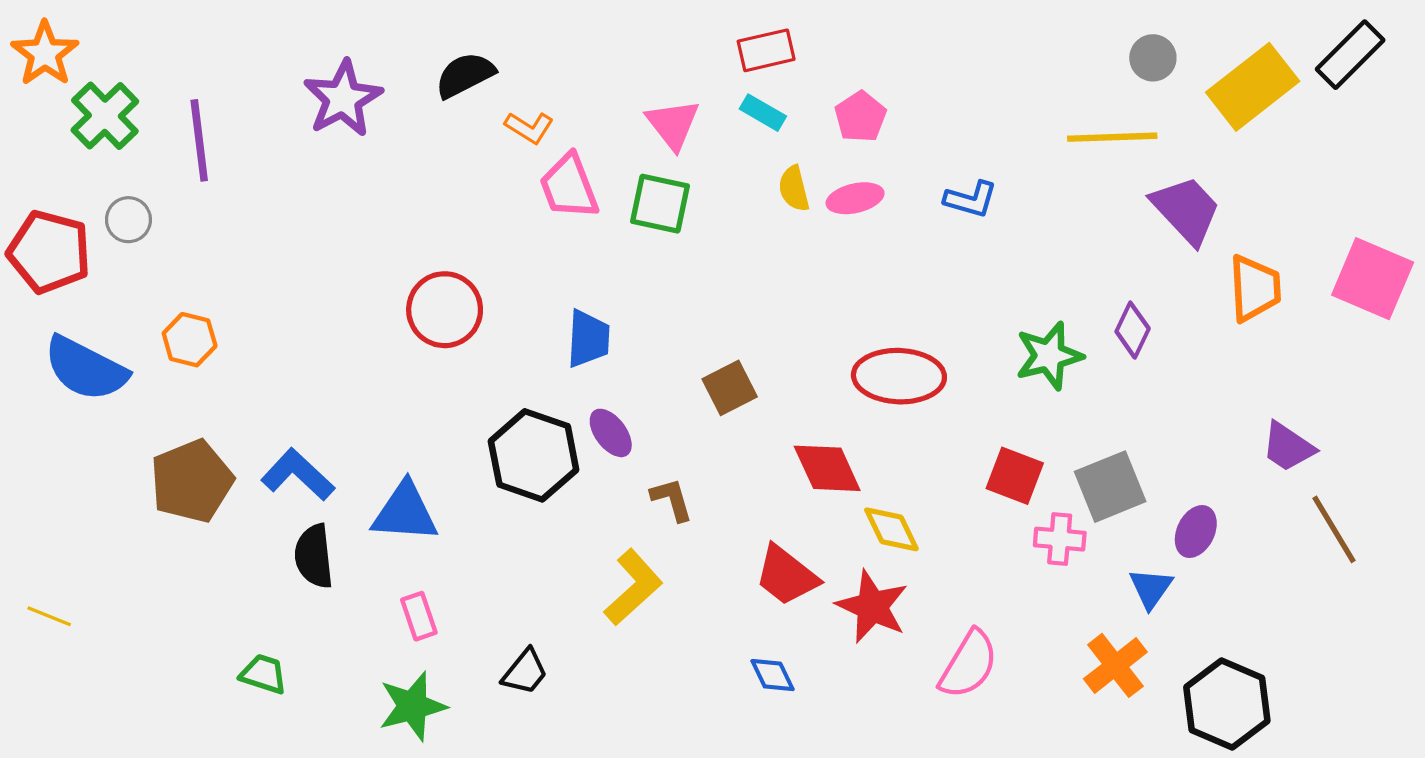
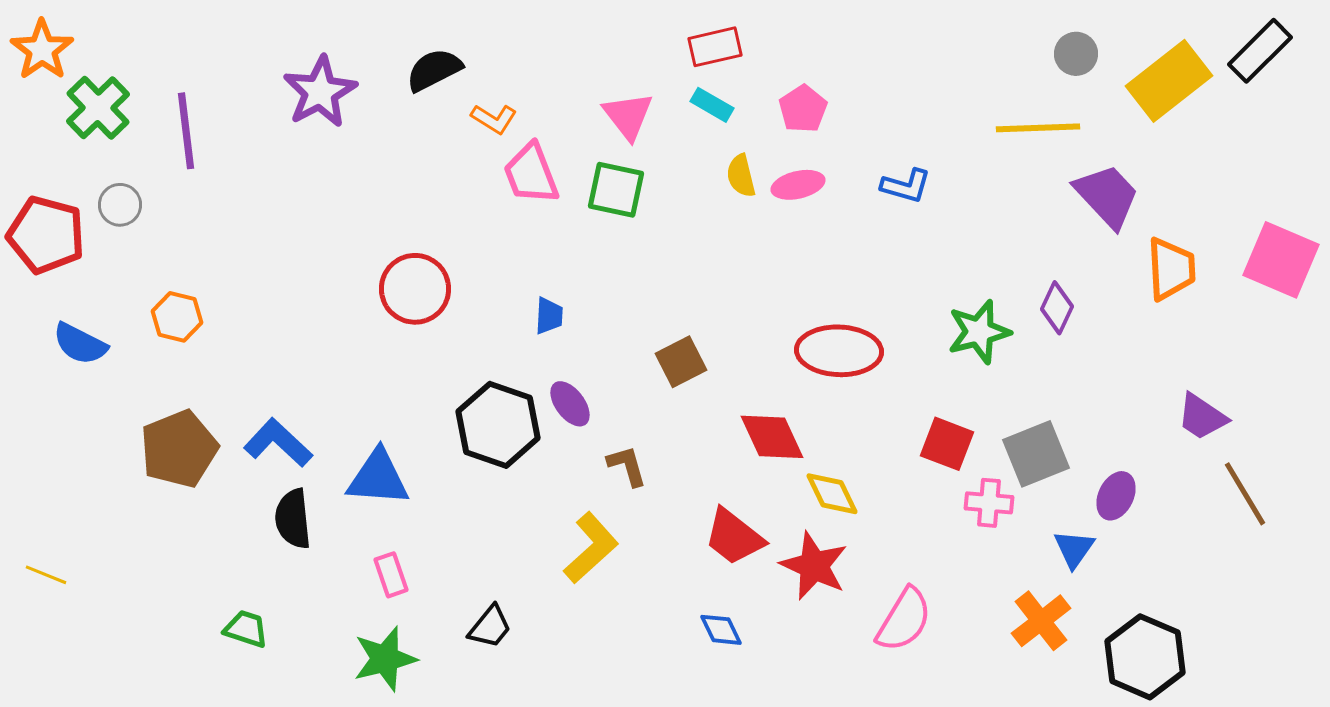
blue trapezoid: (588, 339) -> (549, 316), size x0.7
blue semicircle: (86, 369) -> (80, 344), size x0.7

